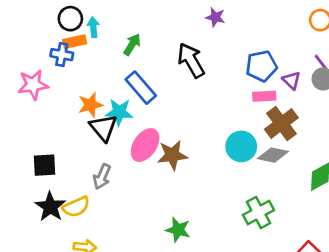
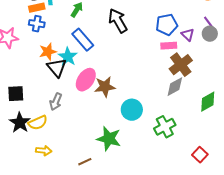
blue cross: (62, 55) -> (37, 24), moved
cyan star: (119, 112) -> (68, 57), turned 30
cyan circle: (241, 146) -> (132, 110), moved
gray diamond: (273, 155) -> (175, 87), turned -40
green star: (178, 230) -> (109, 139), size x1.4

